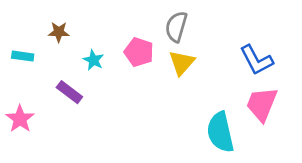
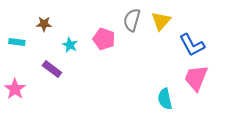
yellow triangle: (182, 63) -> (161, 21), moved
cyan semicircle: (220, 132) -> (165, 99), size x0.7

